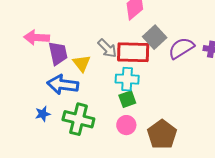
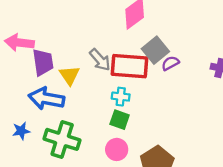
purple semicircle: (181, 48) -> (170, 63), moved, size x0.6
cyan cross: (127, 79) -> (121, 97), size x0.7
green square: (127, 99) -> (120, 120), turned 36

